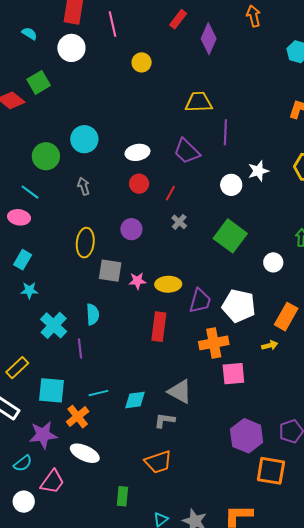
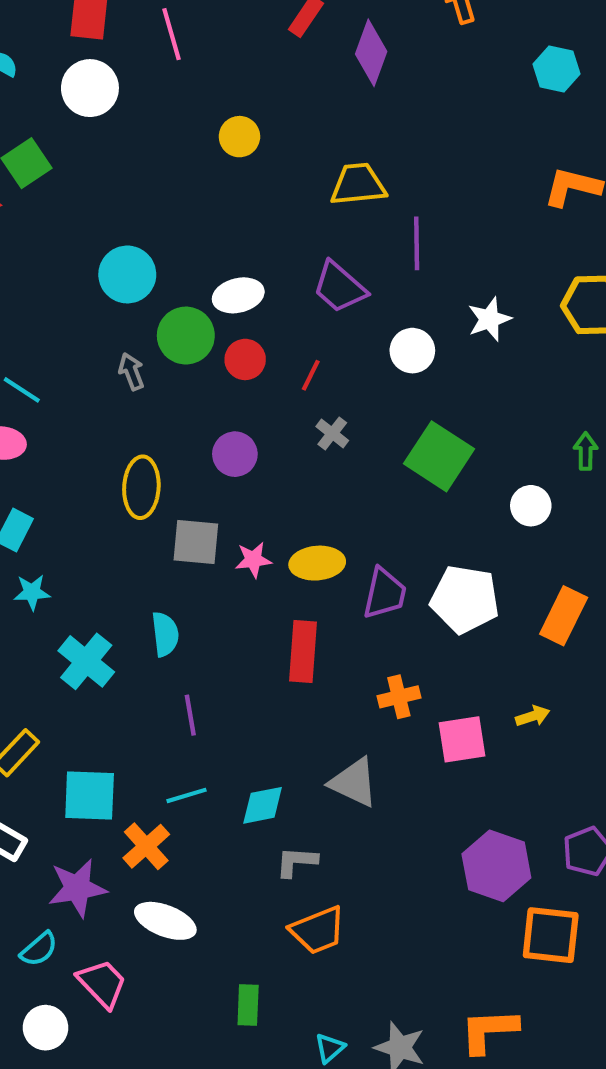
yellow circle: (142, 62) -> (239, 137), moved
green circle: (46, 156) -> (186, 336), moved
white circle: (231, 185) -> (412, 351), moved
orange cross: (214, 343) -> (399, 697), moved, size x0.7
yellow arrow: (270, 345) -> (533, 716), moved
purple line: (80, 348) -> (190, 715), moved
gray L-shape: (165, 420) -> (296, 862), moved
pink trapezoid: (52, 482) -> (102, 983), turned -76

